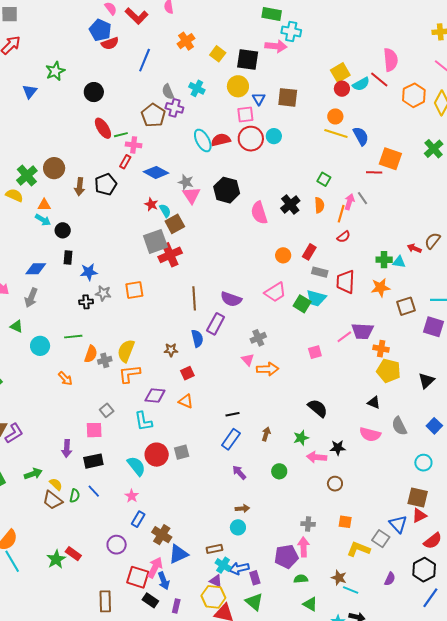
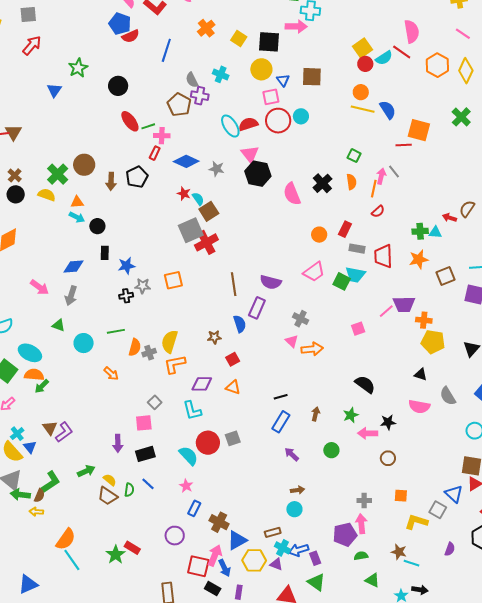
pink triangle: (191, 195) -> (250, 154), moved
gray cross: (258, 338) -> (301, 319), turned -35
yellow hexagon: (213, 597) -> (254, 560), moved

